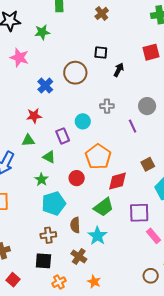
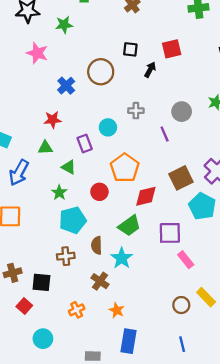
red square: (151, 52) -> (172, 49), moved
brown square: (148, 164) -> (181, 178), size x1.5
black square: (43, 261) -> (41, 282), moved

